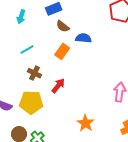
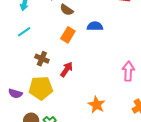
blue semicircle: (83, 38) -> (95, 26), moved
cyan line: (27, 49) -> (24, 32), moved

